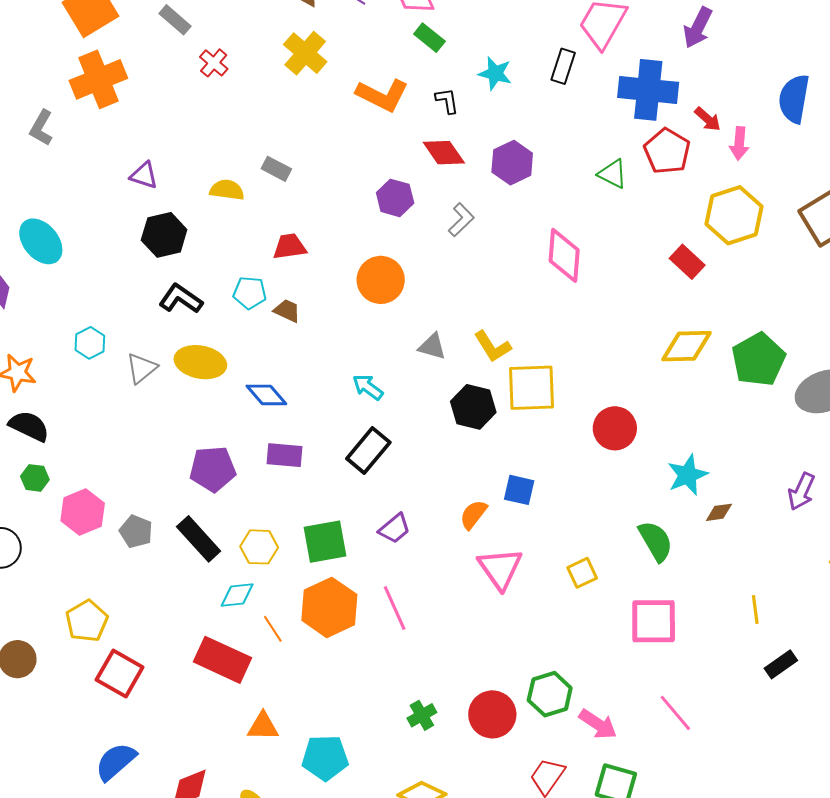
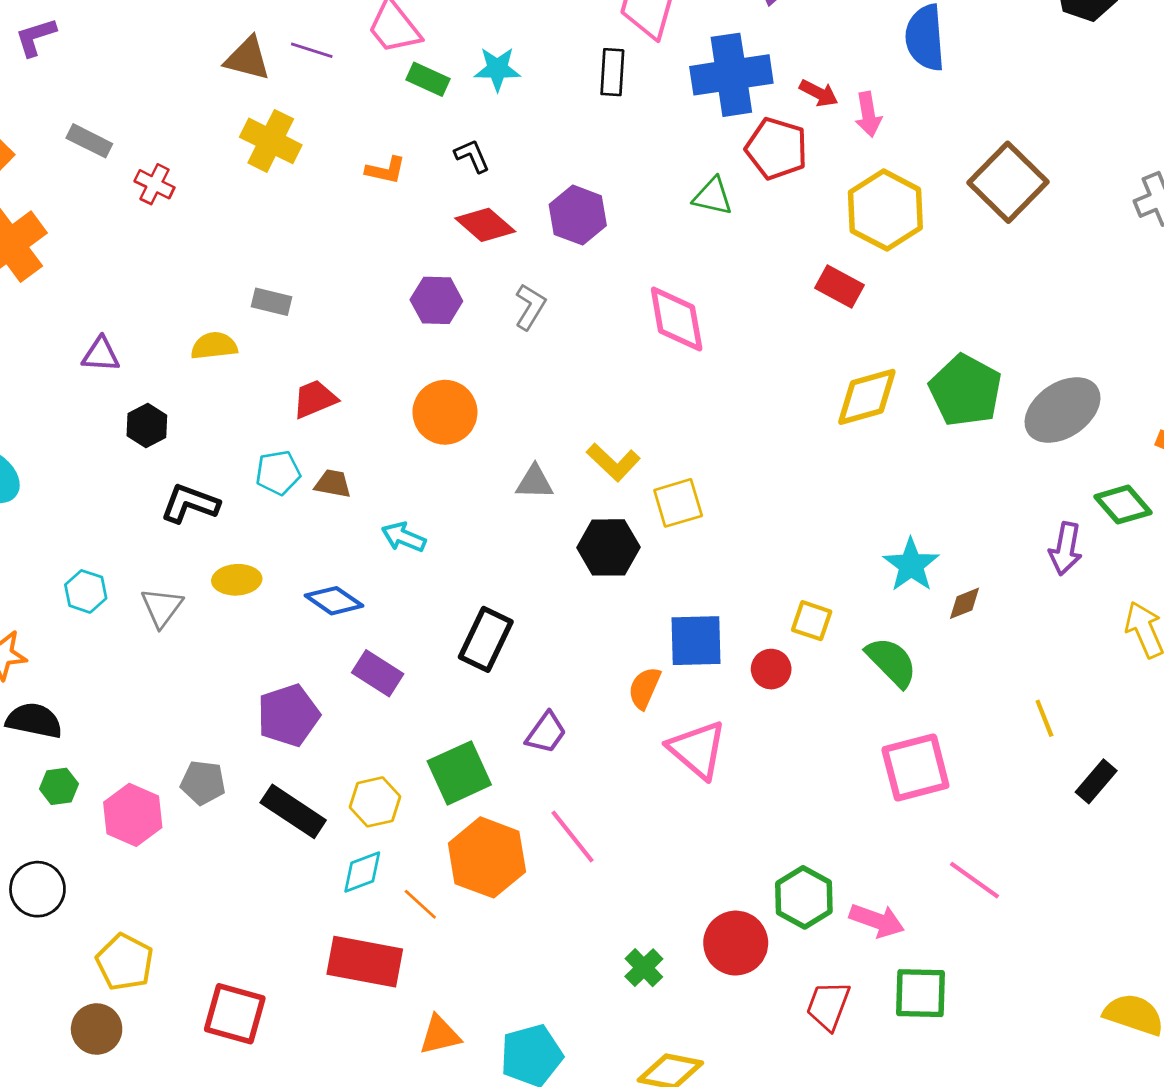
cyan star: (495, 73) -> (497, 69), moved
orange L-shape: (382, 95) -> (386, 170), size x0.6
black hexagon: (164, 235) -> (147, 425), size x0.7
yellow ellipse: (200, 362) -> (237, 580), size x0.7
cyan arrow: (368, 387) -> (404, 537), moved
yellow square: (532, 388) -> (678, 503), size x0.7
red circle: (615, 428) -> (771, 669), moved, size x0.7
purple rectangle: (284, 455) -> (378, 673), turned 42
blue square: (519, 490) -> (696, 641), size x1.4
gray pentagon: (136, 531) -> (203, 783), moved
yellow square: (582, 573) -> (812, 621), moved, turned -32
yellow pentagon: (87, 621) -> (125, 962), moved

